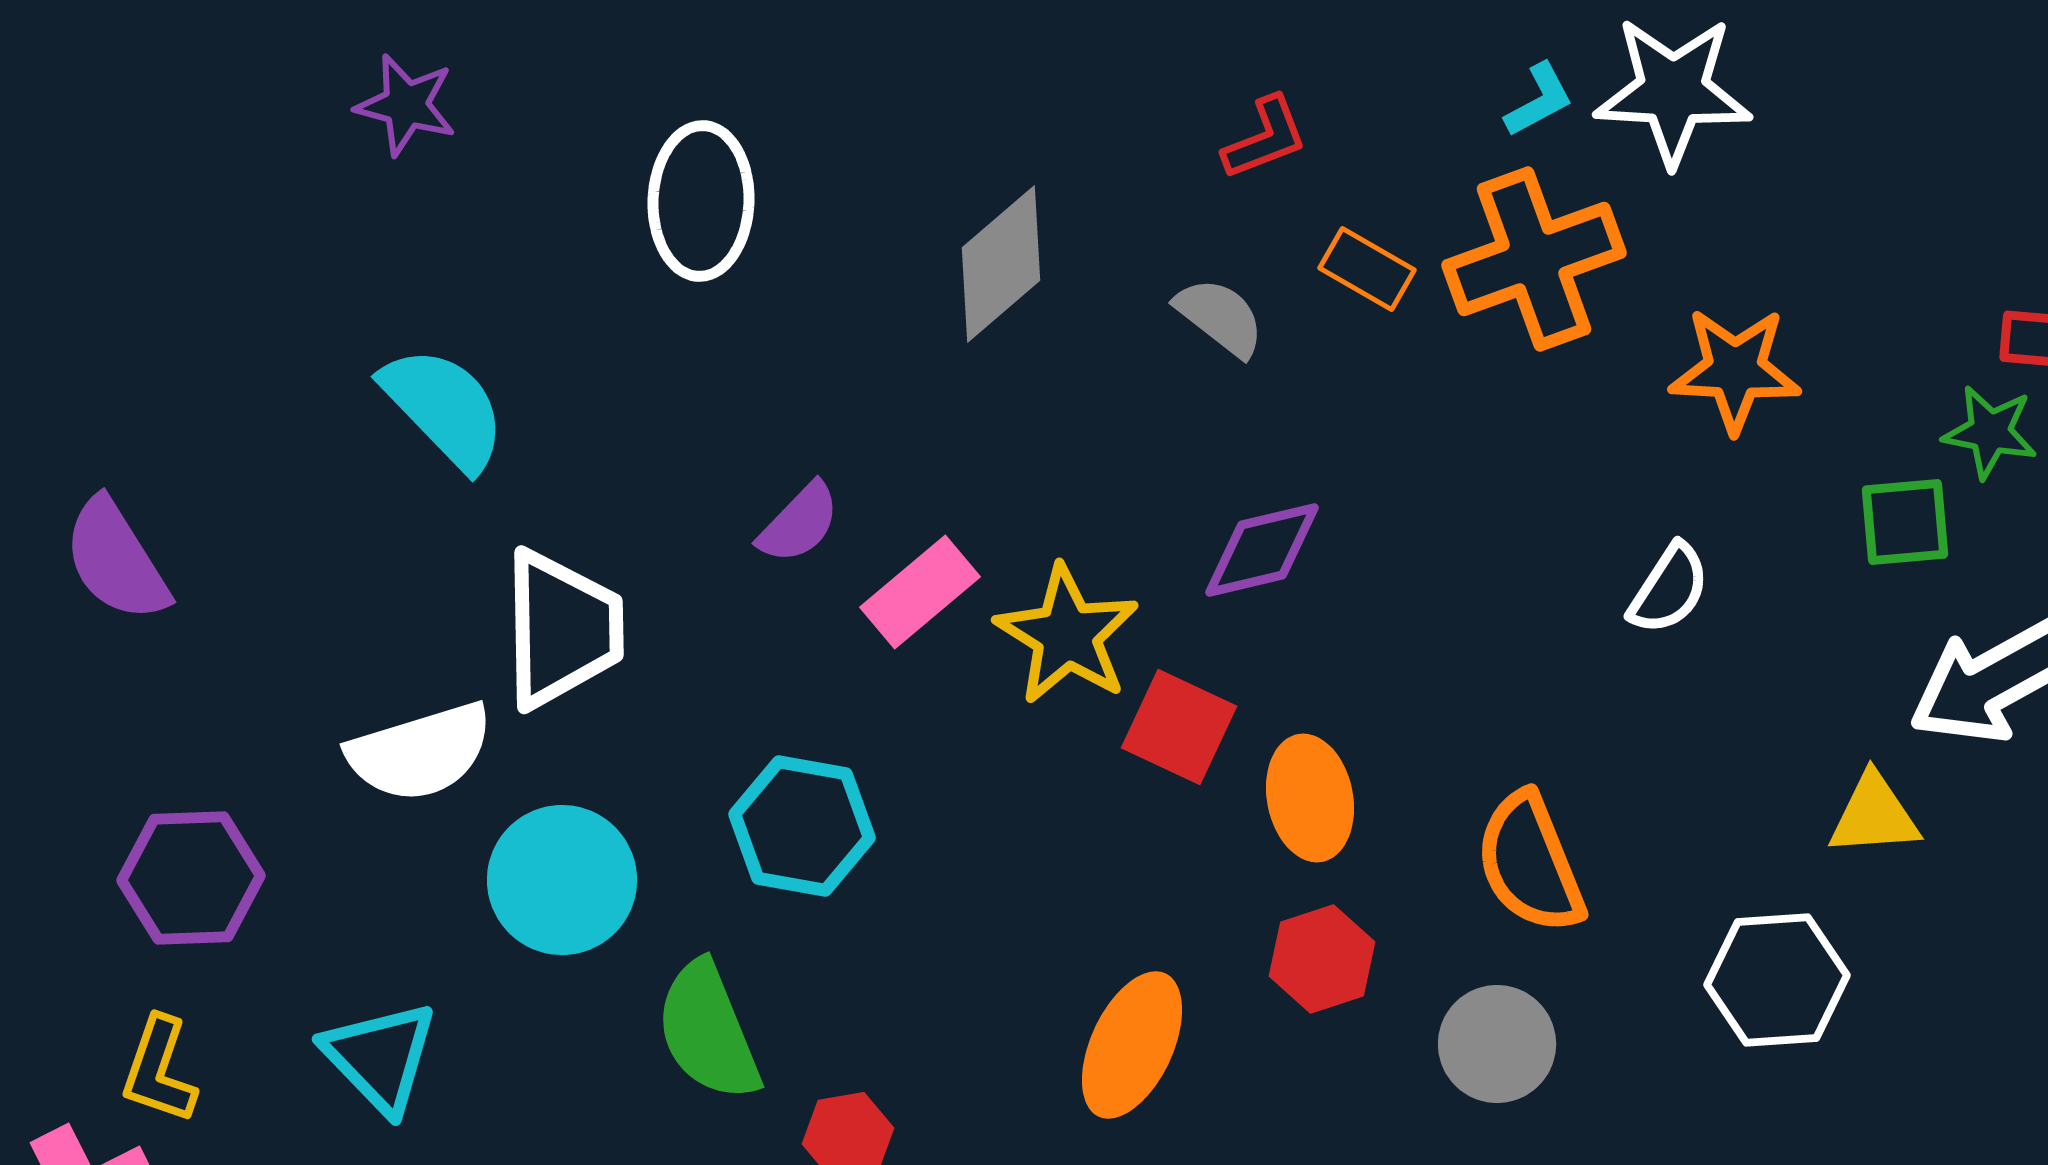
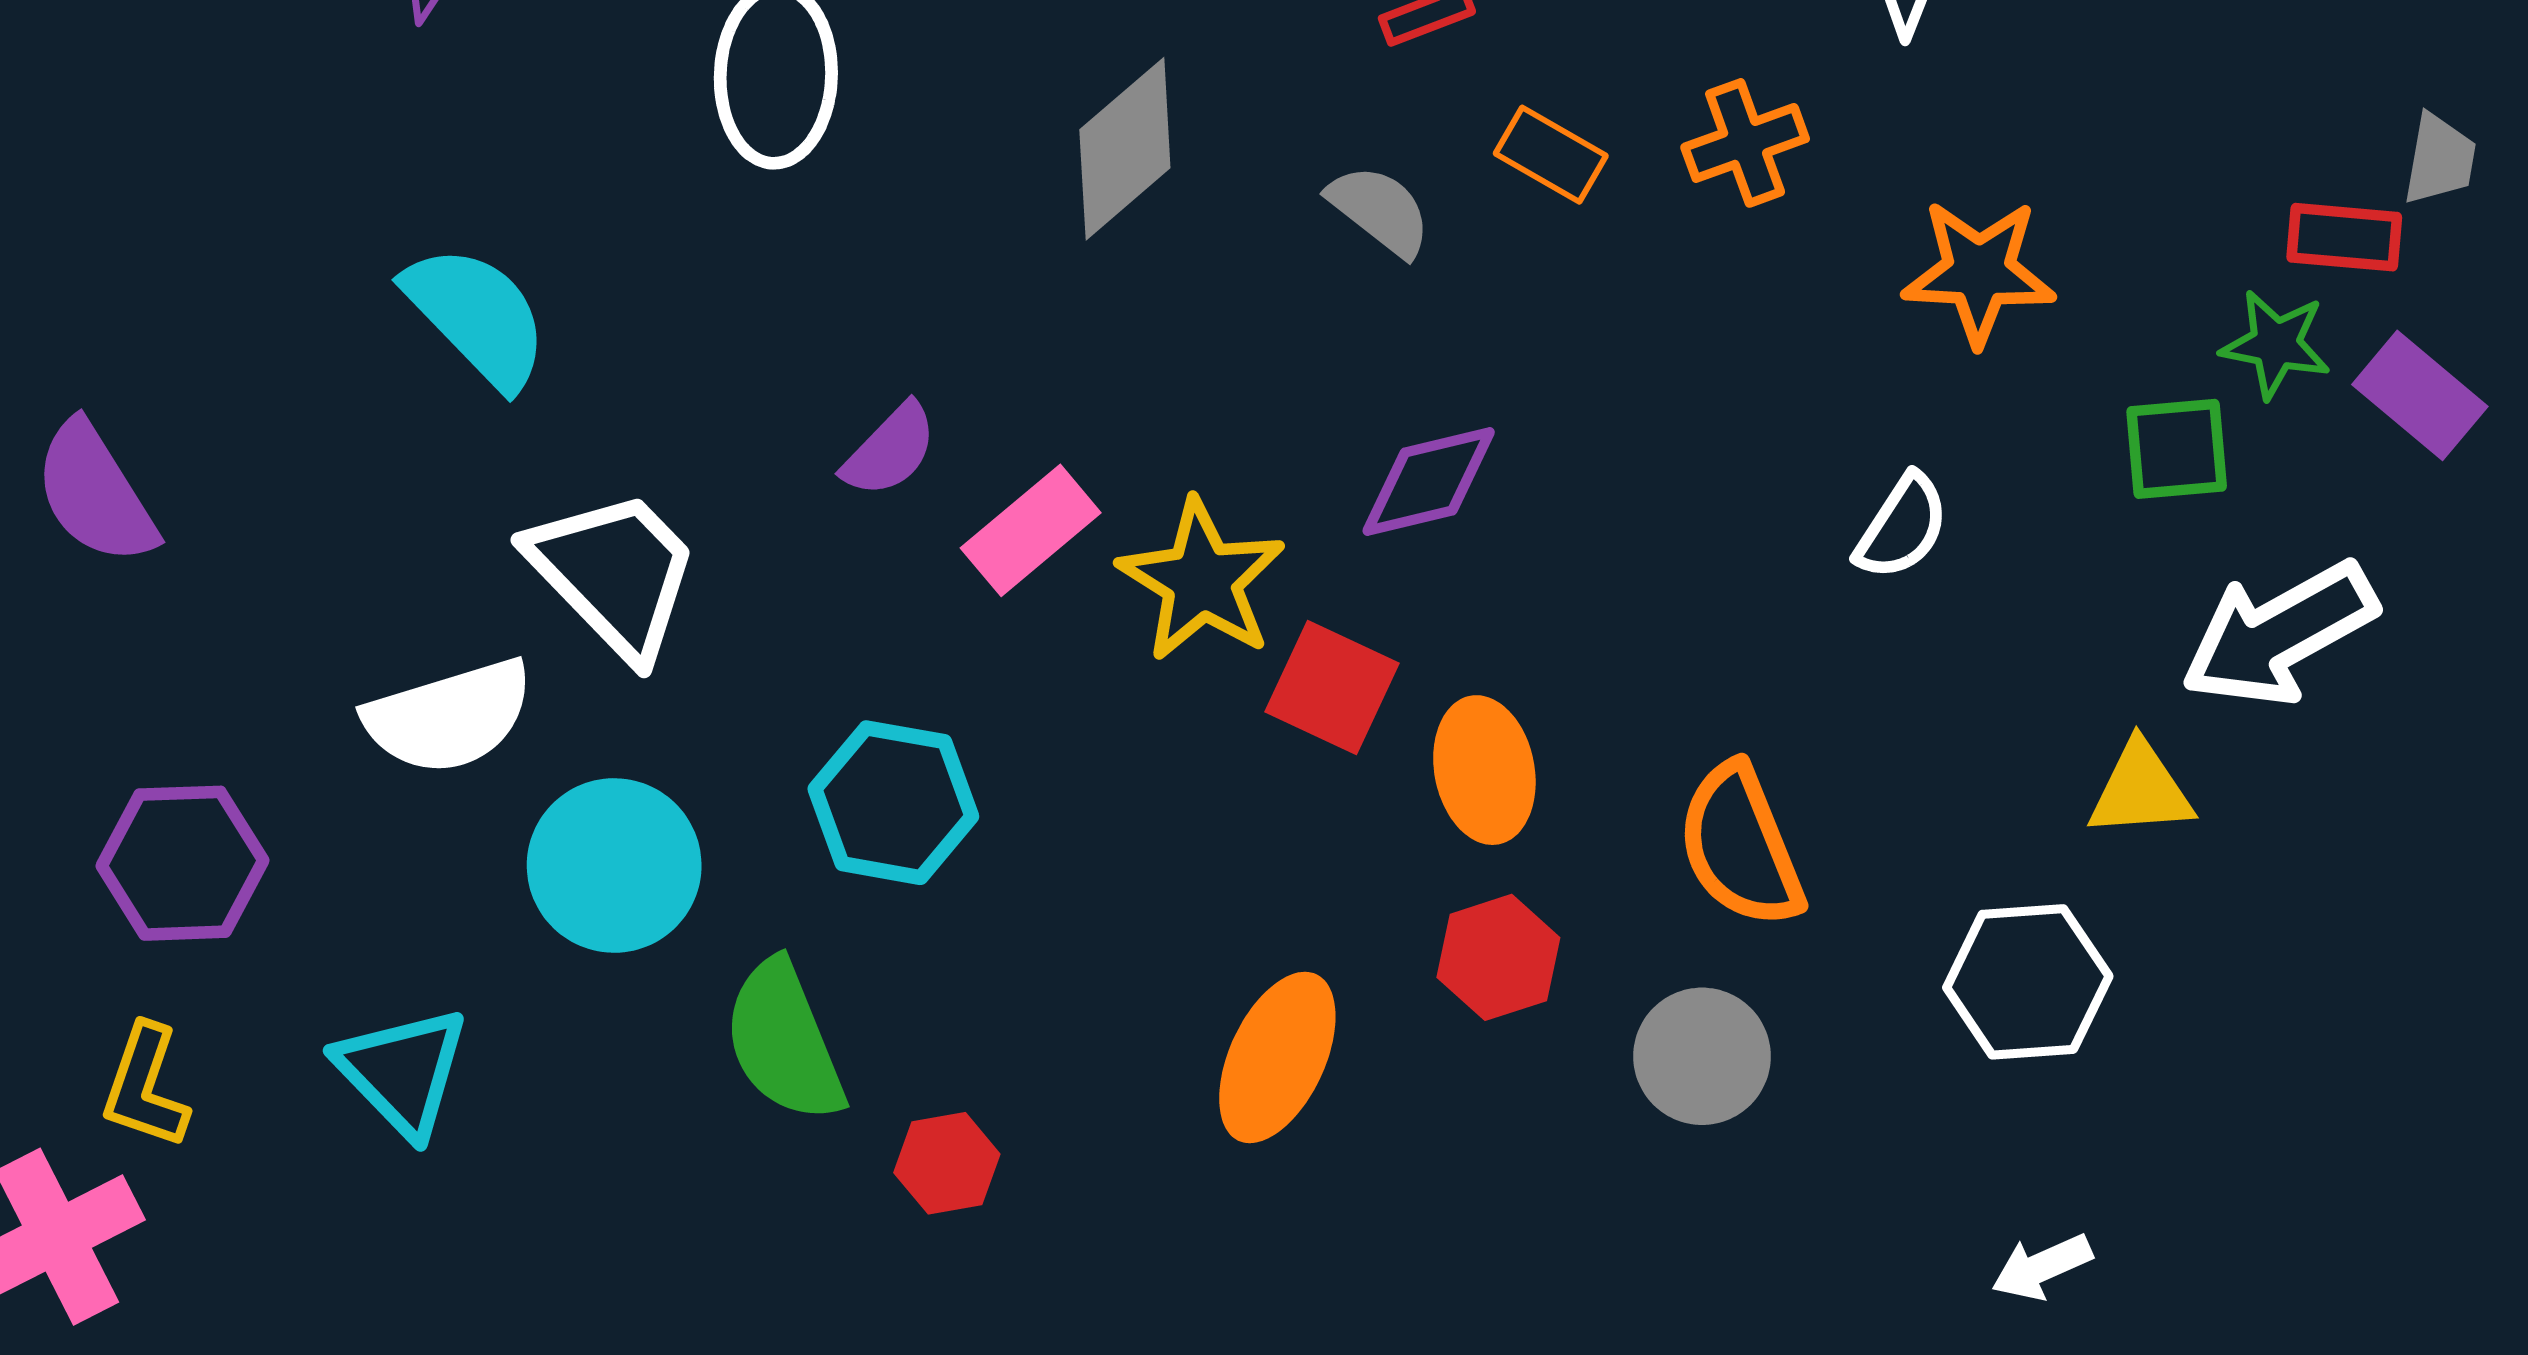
orange cross: (1534, 259) -> (1745, 143), size x0.6
white trapezoid: (562, 629) -> (614, 573), turned -43

